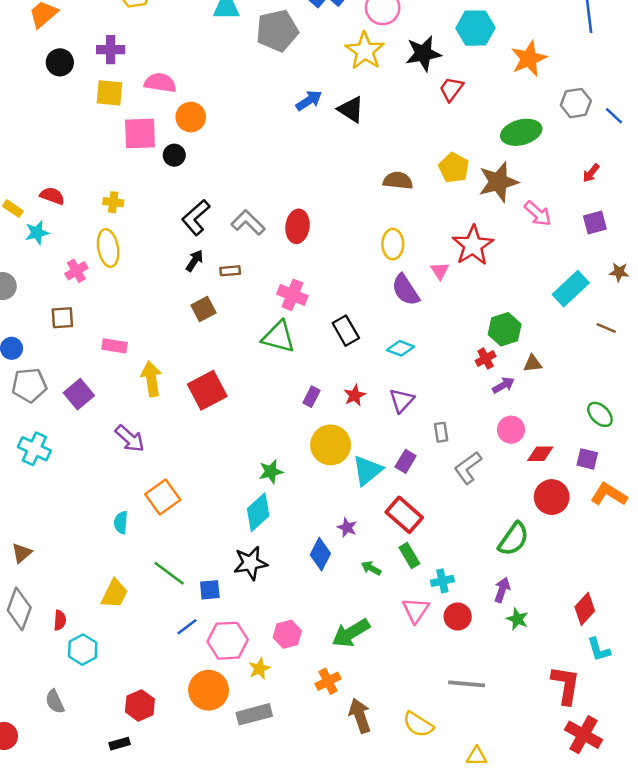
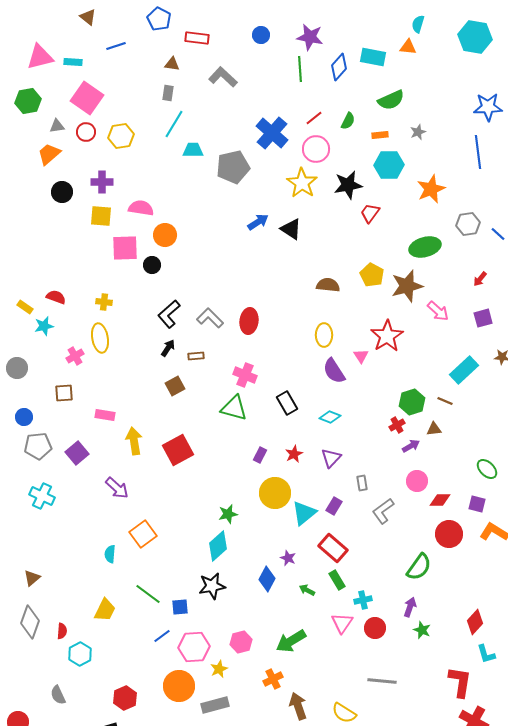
brown line: (606, 328) -> (445, 401), moved

